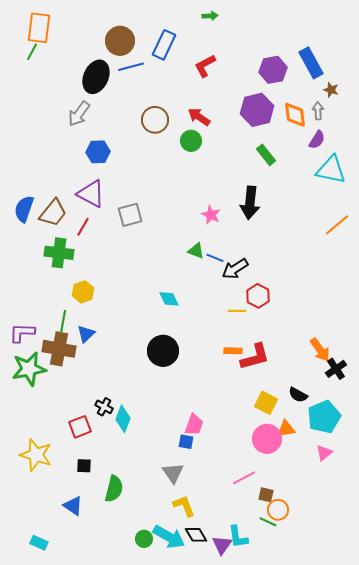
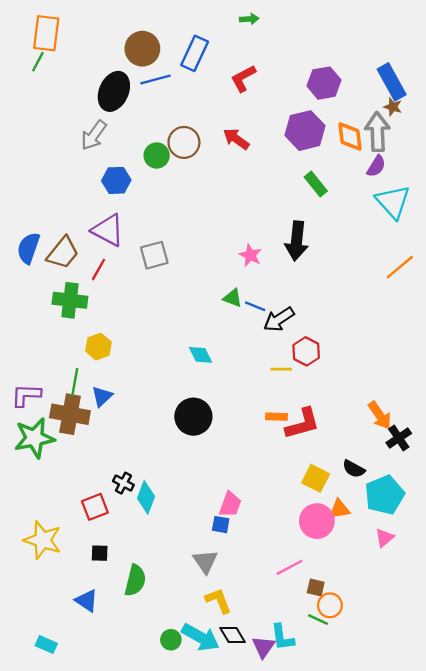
blue rectangle: (311, 63) -> (392, 82), moved
gray arrow: (318, 111) -> (377, 132), size x1.8
green circle: (191, 141) -> (157, 155), moved
cyan triangle: (331, 170) -> (393, 202), turned 36

